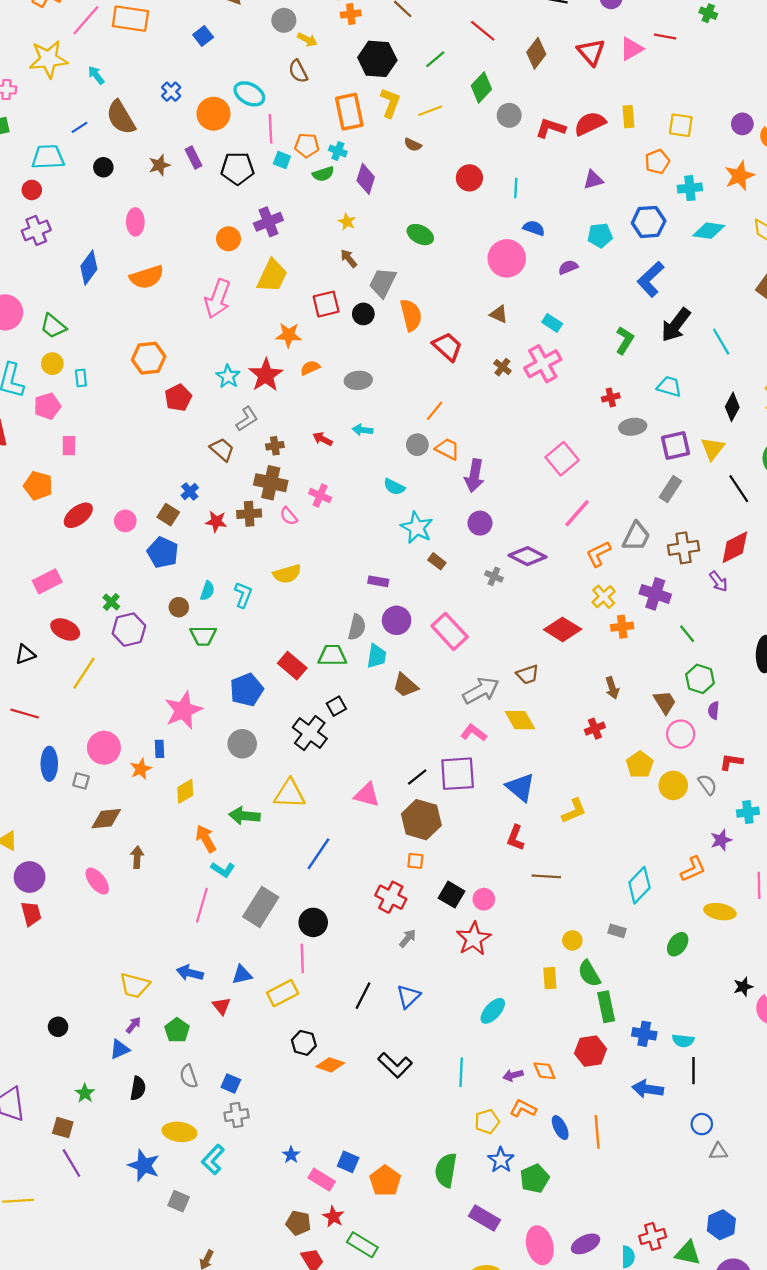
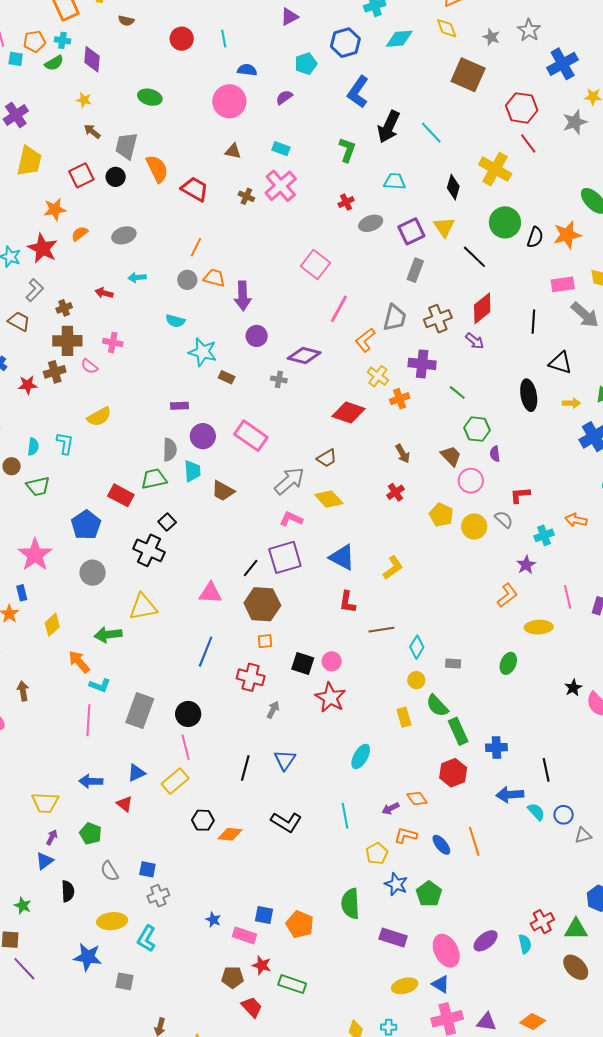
blue line: (319, 854) -> (206, 652), moved
cyan diamond: (639, 885) -> (417, 647), moved, size x0.7
cyan semicircle: (683, 1041) -> (536, 812), moved, turned -126

